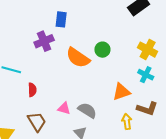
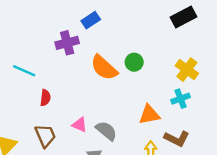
blue rectangle: (61, 19) -> (91, 20), turned 42
cyan cross: (146, 75) -> (181, 99), turned 35

